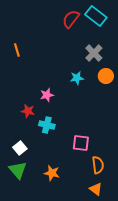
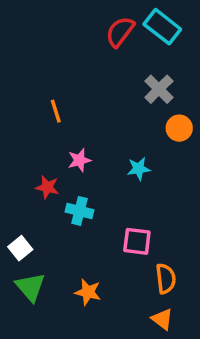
orange line: (17, 50) -> (56, 111), moved
cyan star: (77, 78) -> (139, 169), moved
white square: (20, 148) -> (20, 248), moved

